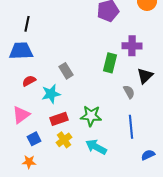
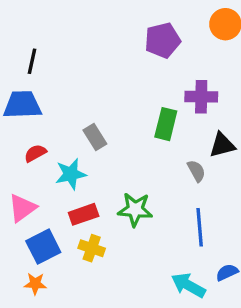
black triangle: (145, 76) -> (222, 145), turned 30
blue square: (34, 139) -> (43, 247), size x1.5
yellow cross: (64, 140) -> (92, 248), turned -35
cyan arrow: (96, 147) -> (188, 285), moved

